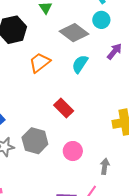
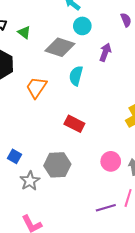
pink circle: (73, 151) -> (111, 161), moved

